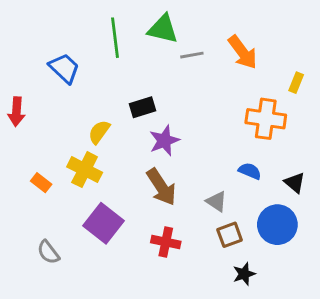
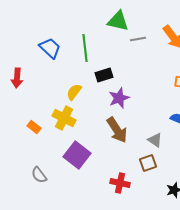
green line: (115, 38) -> (85, 48), moved
brown square: (230, 235) -> (148, 163), moved
red cross: (166, 242) -> (120, 183), moved

